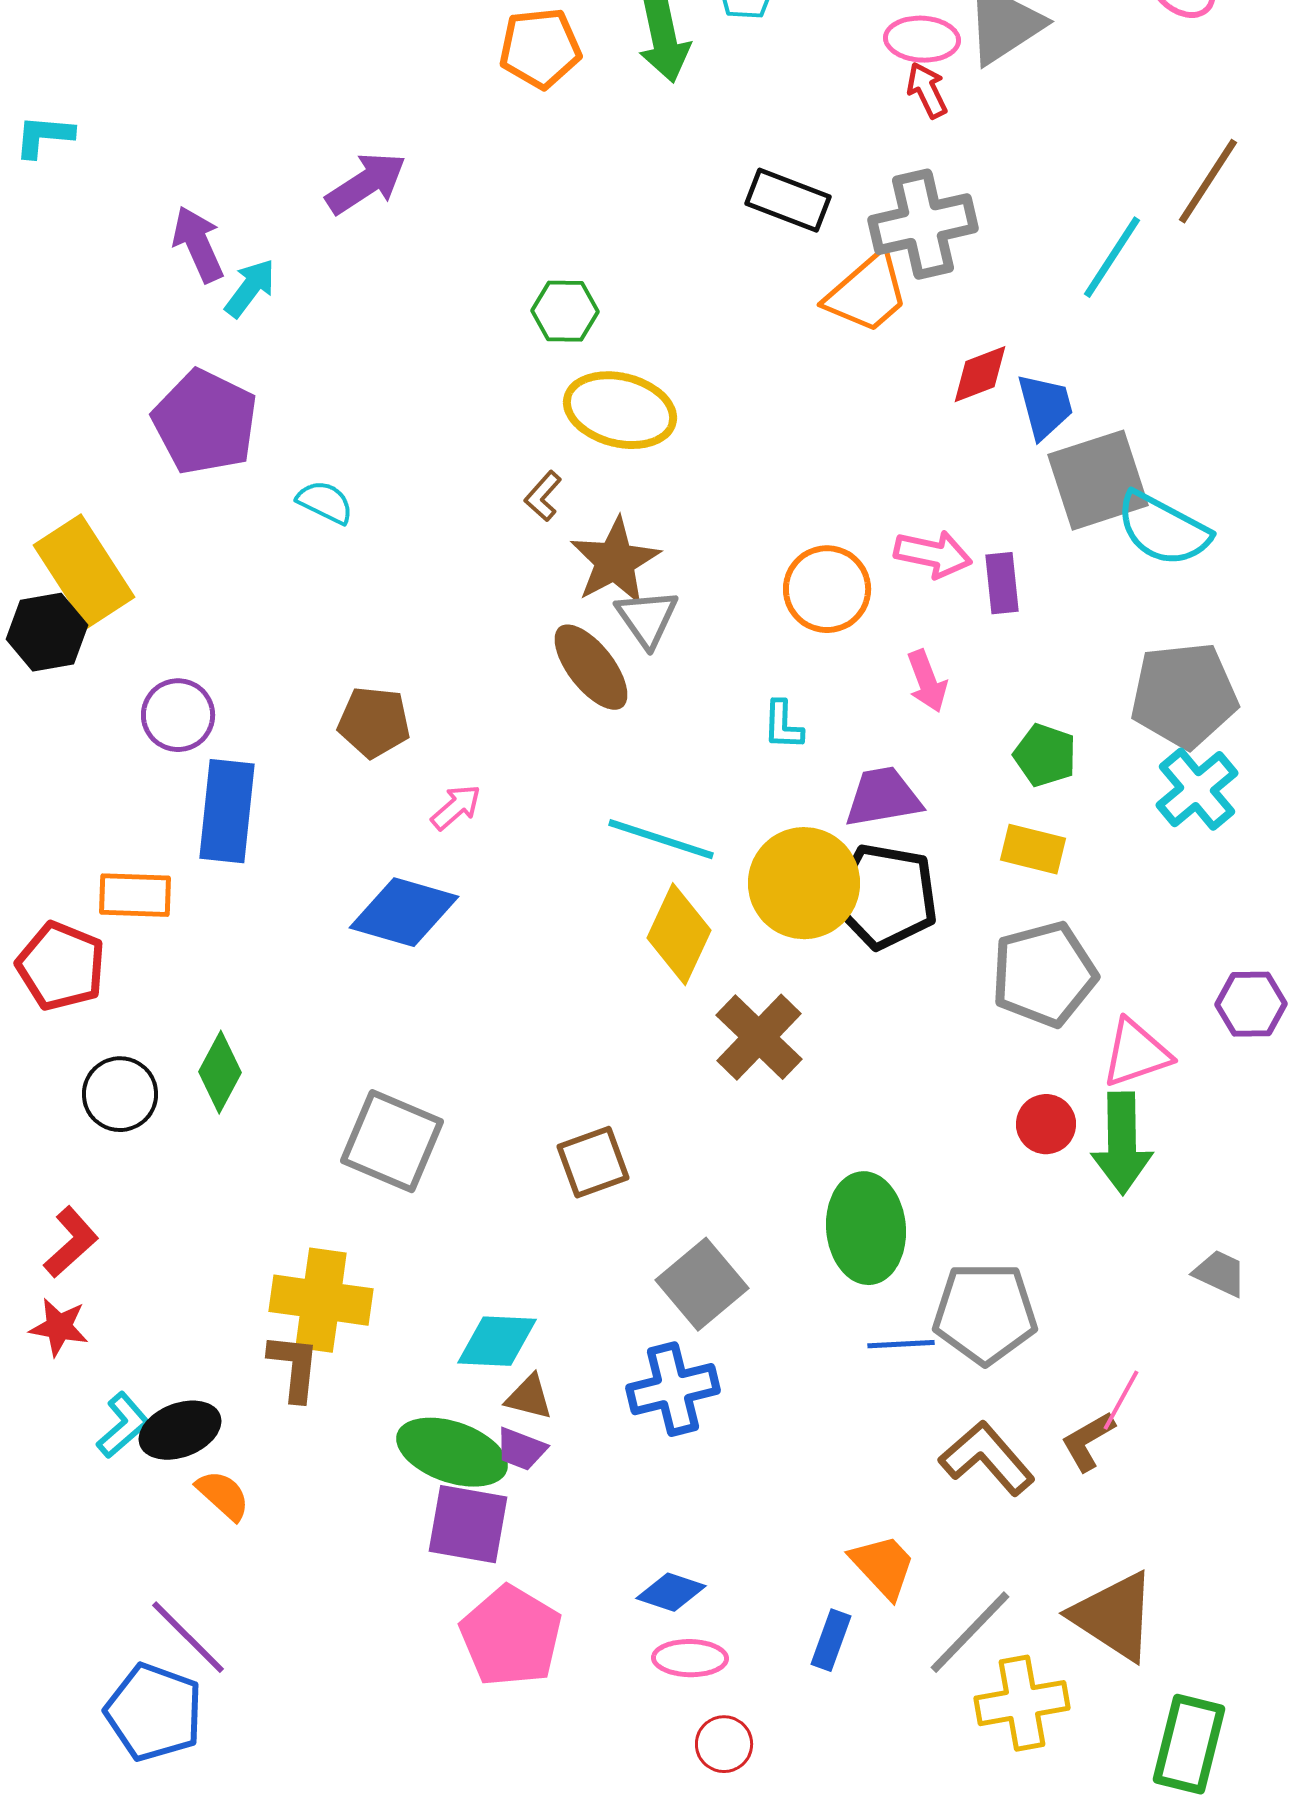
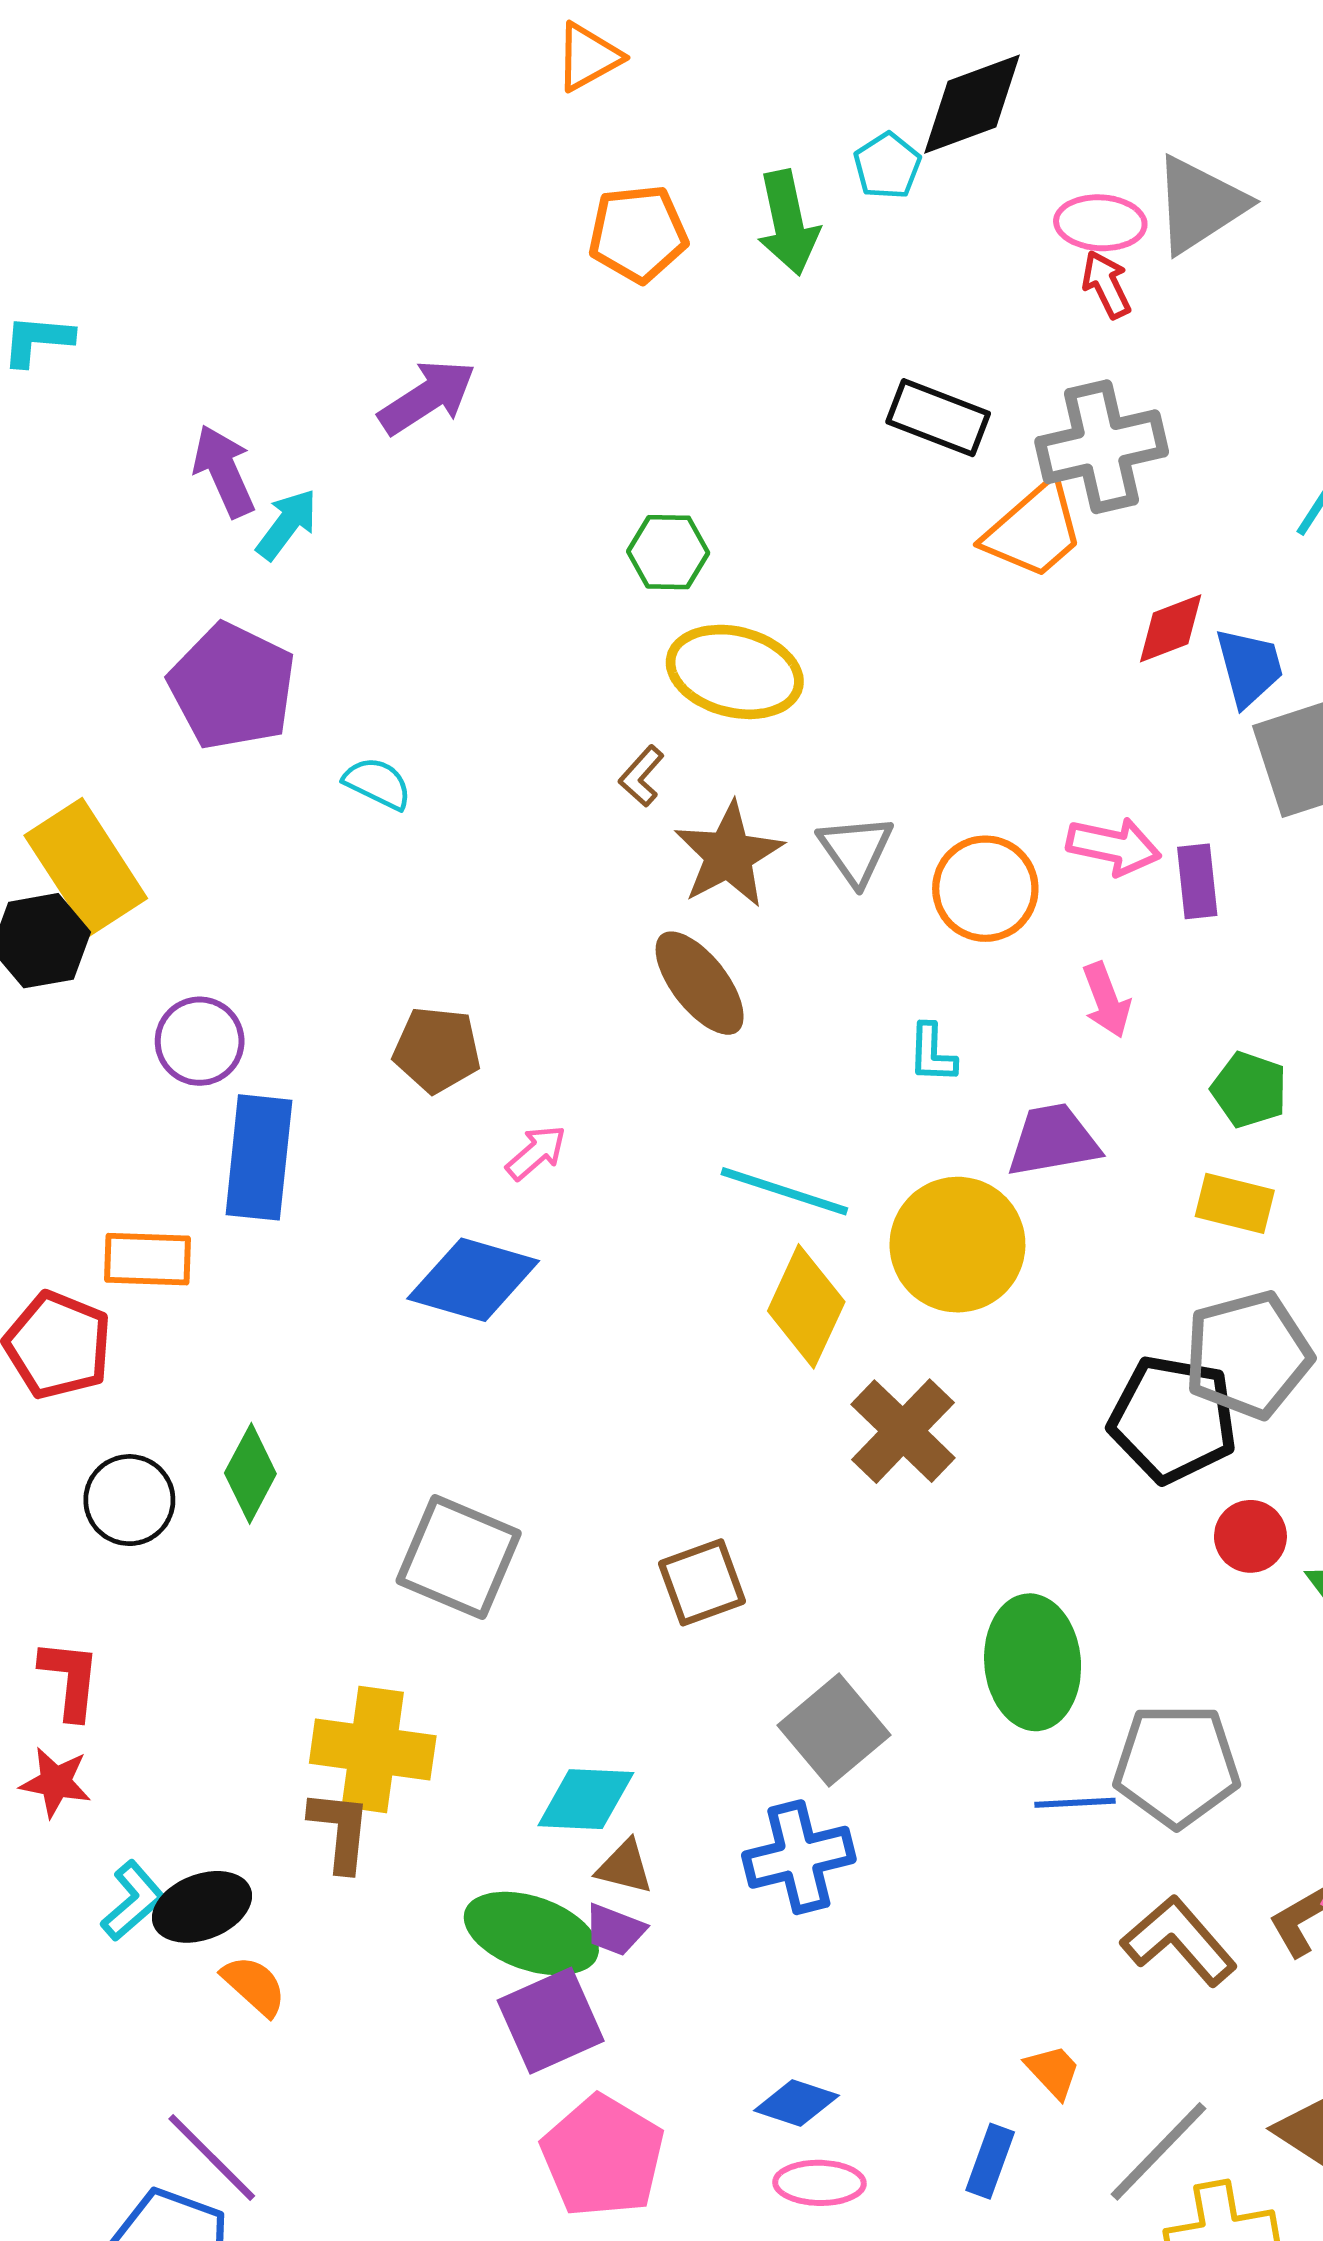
gray triangle: (647, 618) -> (856, 850), moved
black pentagon: (885, 896) -> (1173, 1419), moved
red L-shape: (71, 1242) -> (70, 1679), turned -42
purple square: (468, 1524) -> (551, 2021), turned -34
orange trapezoid: (883, 1566) -> (1053, 2072), size x0.7

